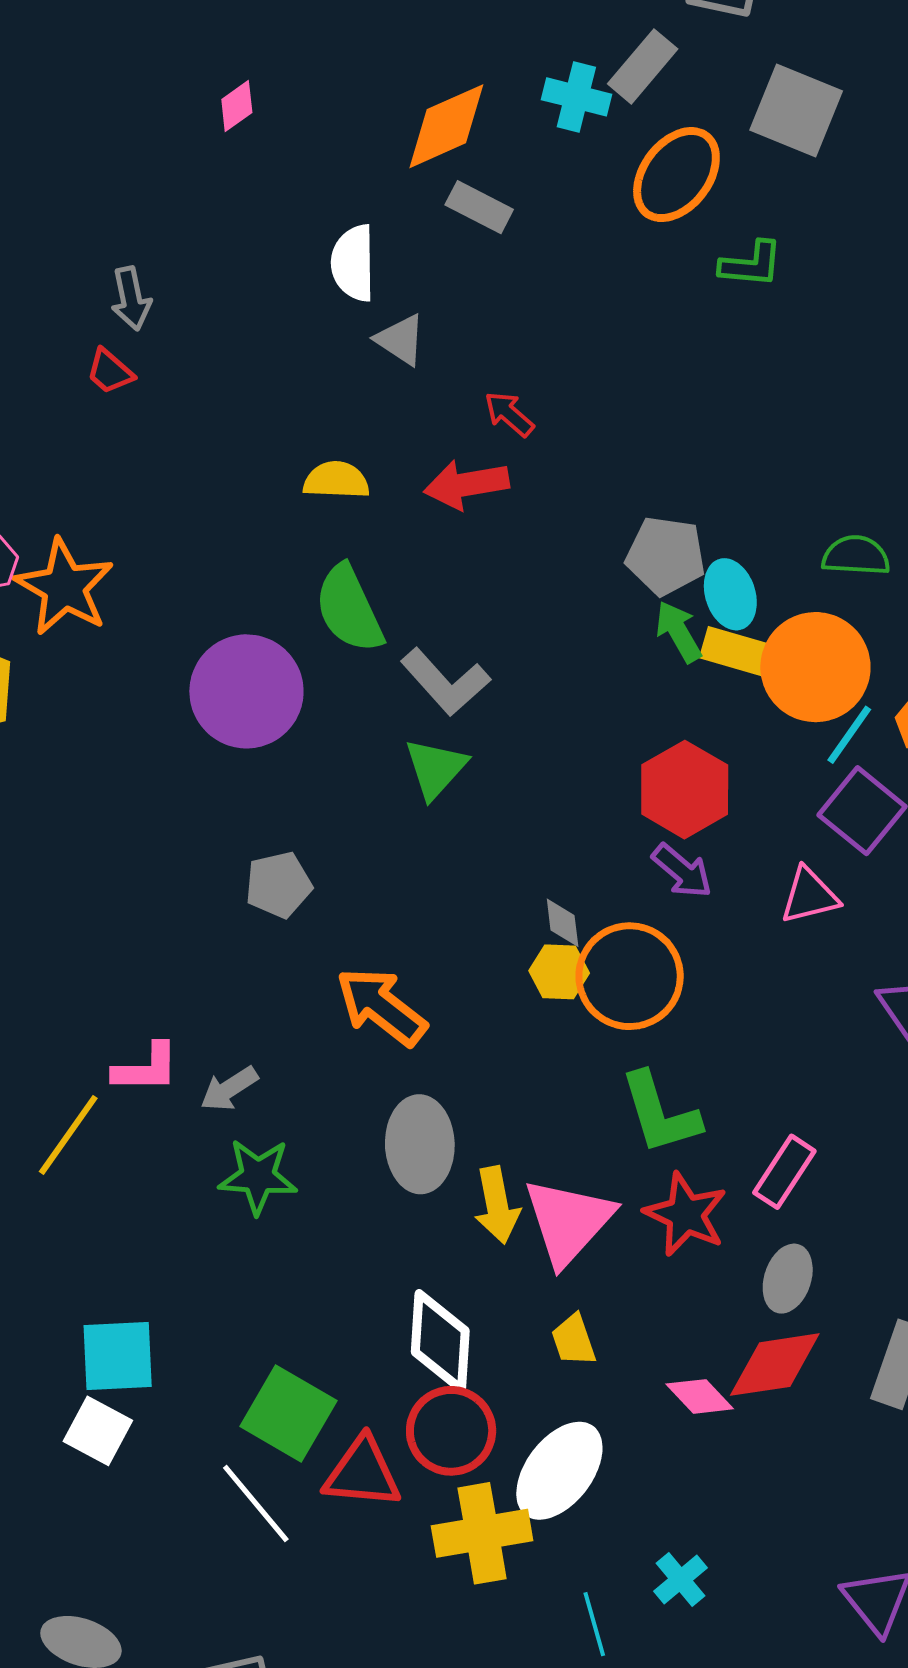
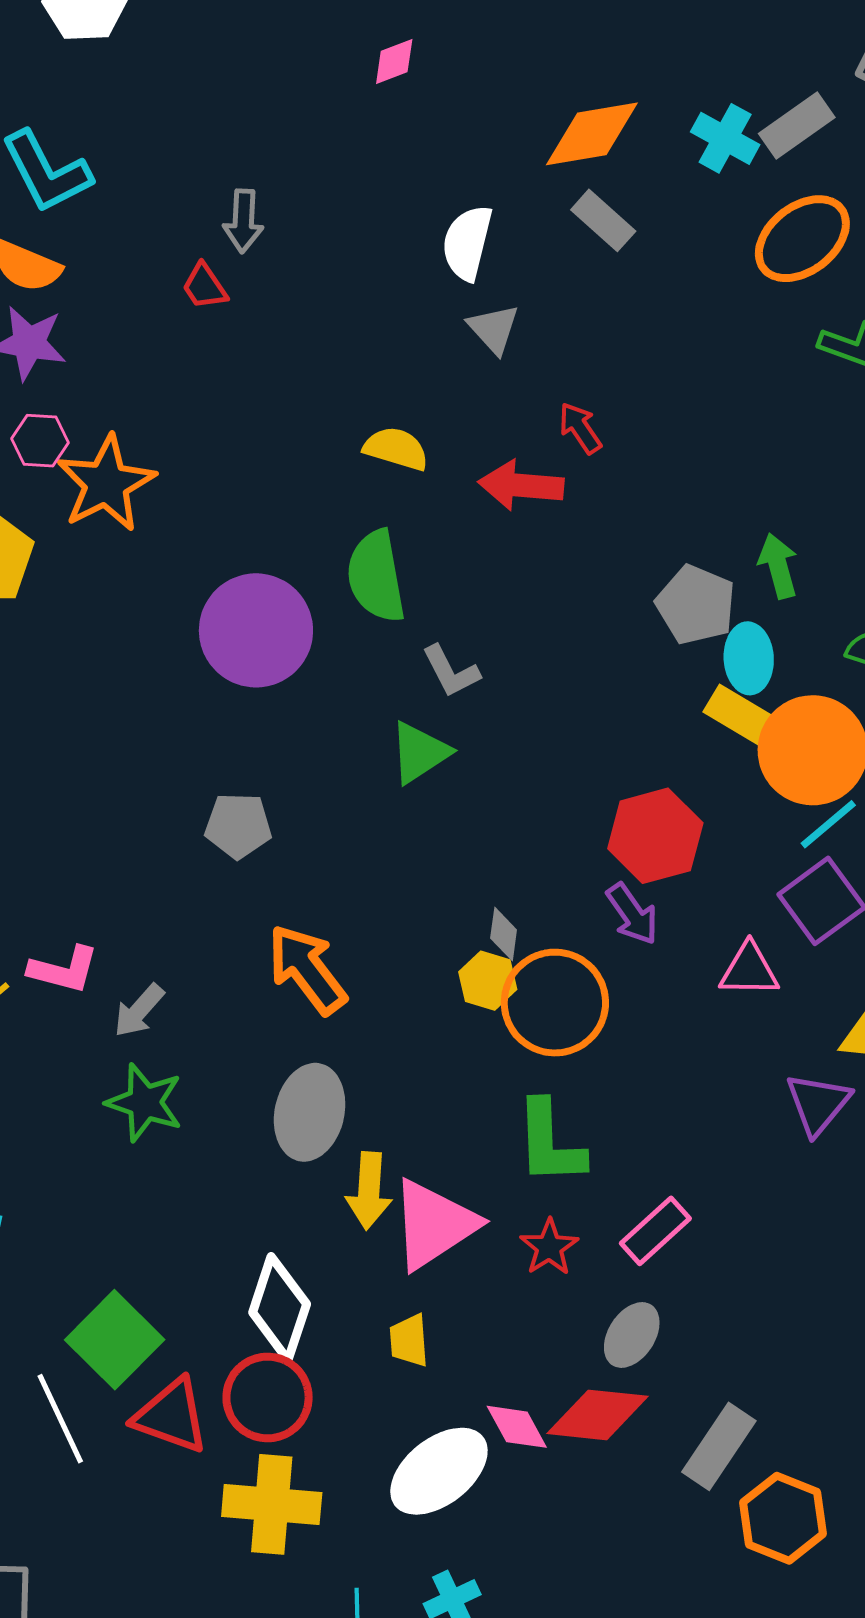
green arrow: (678, 632) -> (778, 566), moved
gray L-shape: (445, 682) -> (451, 671), size x0.7
gray arrow: (229, 1089) -> (139, 1011), turned -30
red star: (686, 1214) -> (549, 1247), size x0.7
white ellipse: (559, 1471) -> (439, 1471), moved

